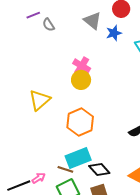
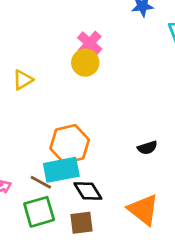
yellow triangle: (40, 100) -> (23, 80), size x0.7
orange hexagon: (80, 122) -> (70, 144), moved

